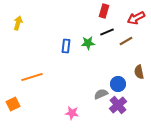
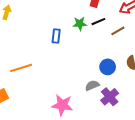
green star: (88, 43) -> (80, 24), moved
blue circle: (118, 84) -> (108, 67), moved
pink star: (72, 113) -> (62, 105), size x1.5

